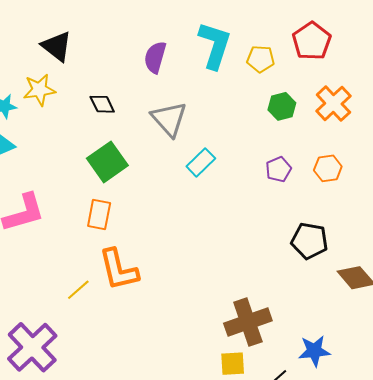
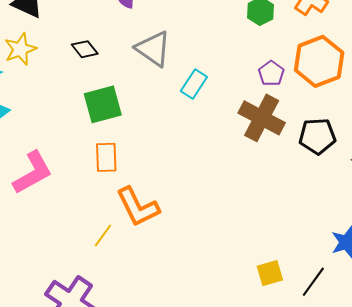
green square: (107, 162) -> (103, 104), turned 33
orange hexagon: (328, 168) -> (319, 61), size x1.8
brown cross: (248, 322) -> (262, 118), moved, turned -30

